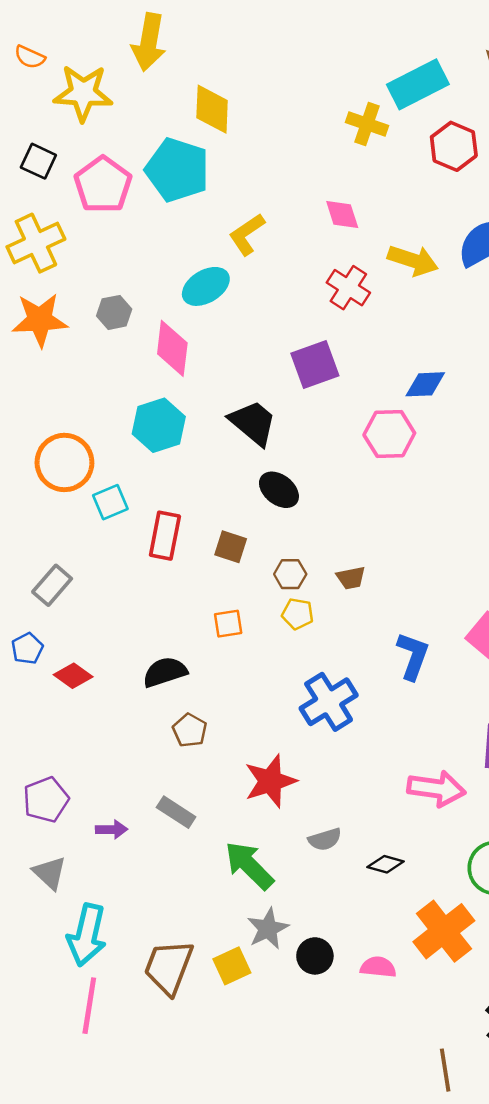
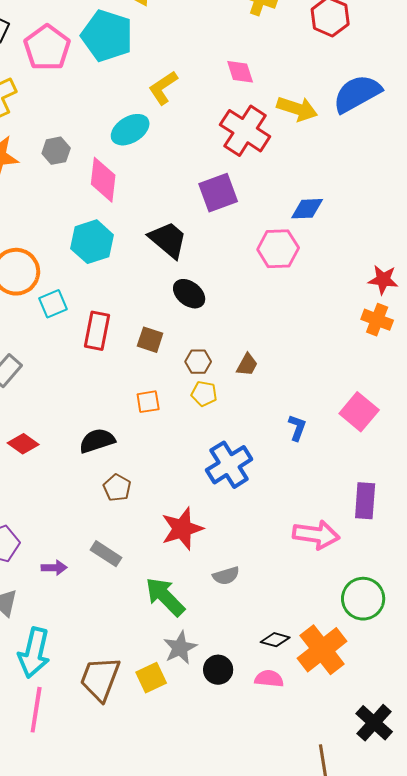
red cross: (348, 288) -> (245, 131), size x1.4
brown trapezoid: (351, 578) -> (247, 365), turned -50
blue L-shape: (413, 656) -> (297, 428), size x0.7
black diamond: (386, 864) -> (275, 640), moved

